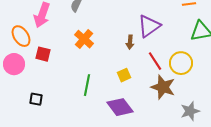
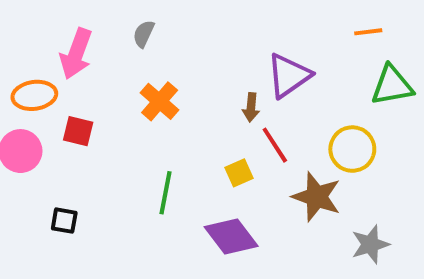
orange ellipse: (21, 36) -> (34, 95), turned -65
red line: (155, 61) -> (275, 145), moved

